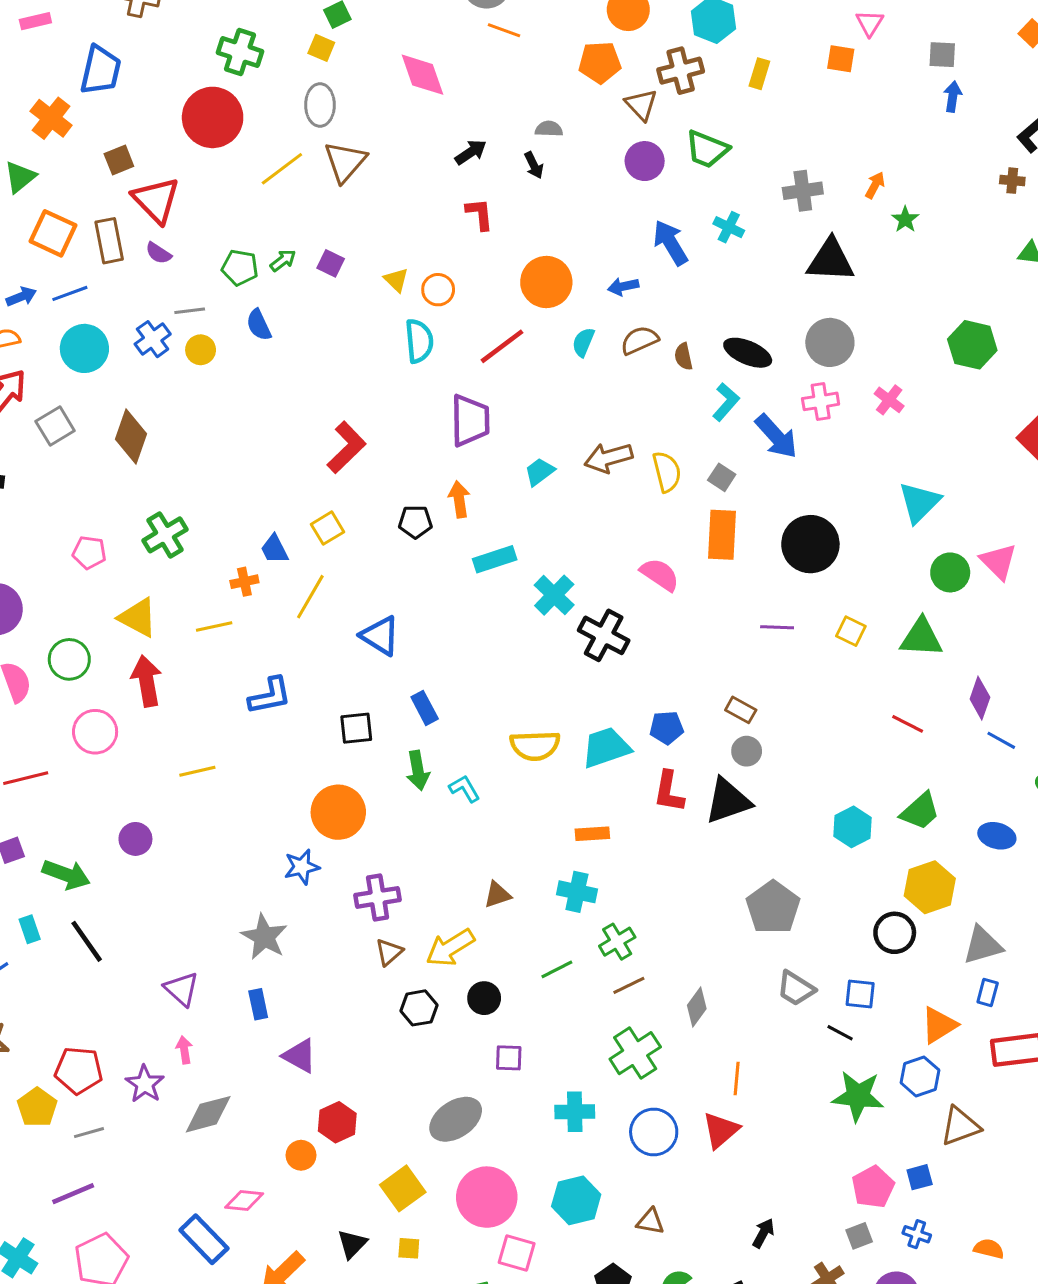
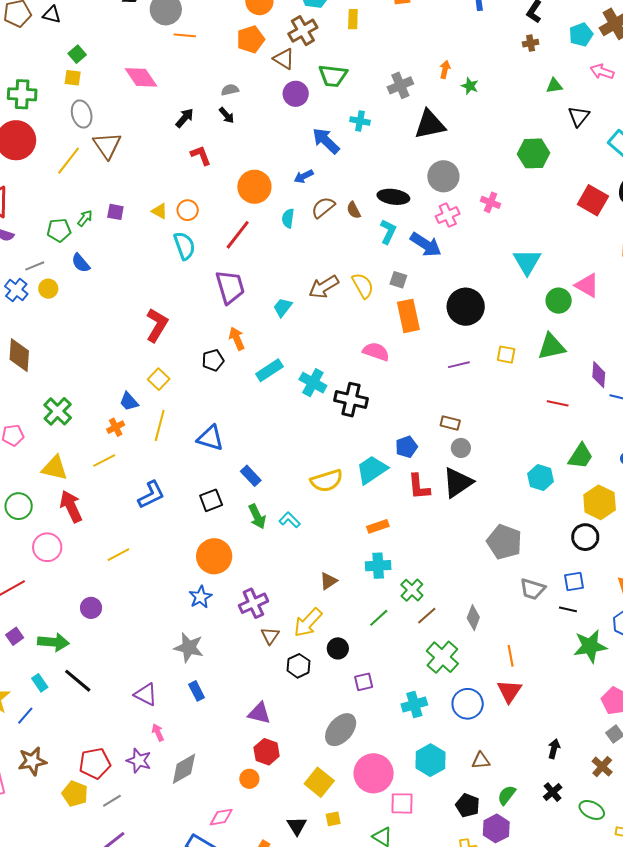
purple triangle: (300, 1056) -> (259, 713), moved

